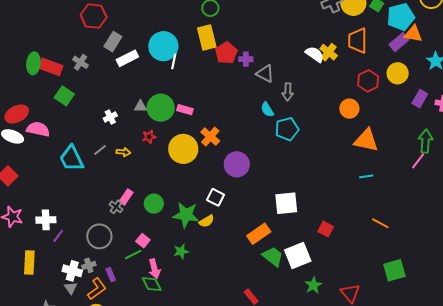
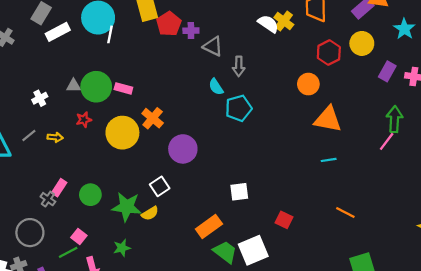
white square: (216, 197) -> (160, 186), turned 30
white square: (286, 203) -> (239, 192), size x0.7

